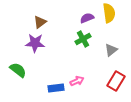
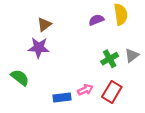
green cross: (83, 39) -> (110, 59), moved
gray triangle: (111, 50) -> (132, 55), moved
red rectangle: (116, 81) -> (112, 92), moved

